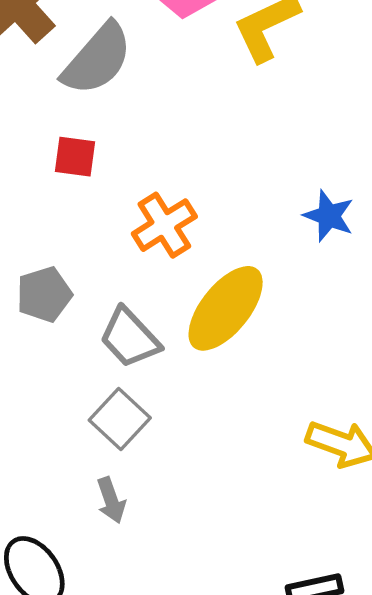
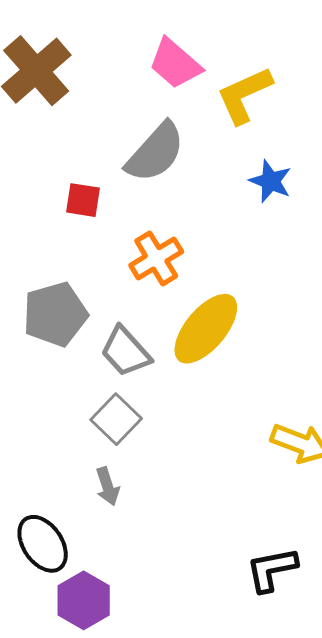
gray semicircle: (97, 59) -> (155, 152), moved
blue star: (329, 216) -> (270, 181), moved
gray pentagon: (44, 294) -> (55, 314), size x1.4

